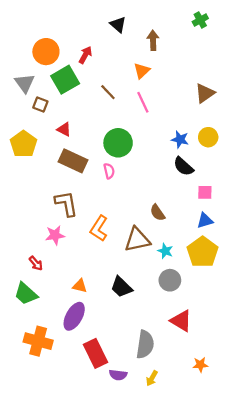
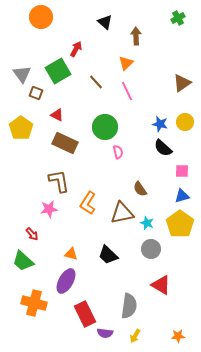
orange circle: (46, 52) -> (41, 17), moved
pink semicircle: (109, 171) -> (118, 152), moved
orange star: (200, 365) -> (178, 336), moved

